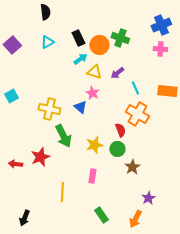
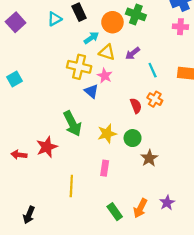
black rectangle: (78, 38) -> (79, 12), moved
yellow cross: (49, 109) -> (79, 67), moved
orange cross: (137, 114) -> (155, 99), size x0.6
red semicircle: (120, 130) -> (136, 106), moved
purple star: (148, 198) -> (167, 203), moved
orange arrow: (135, 219) -> (140, 208), moved

